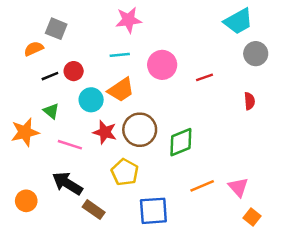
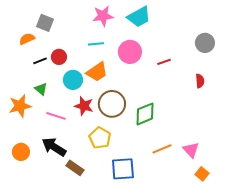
cyan trapezoid: (238, 21) -> (139, 17), moved
orange circle: (26, 201) -> (21, 152), moved

